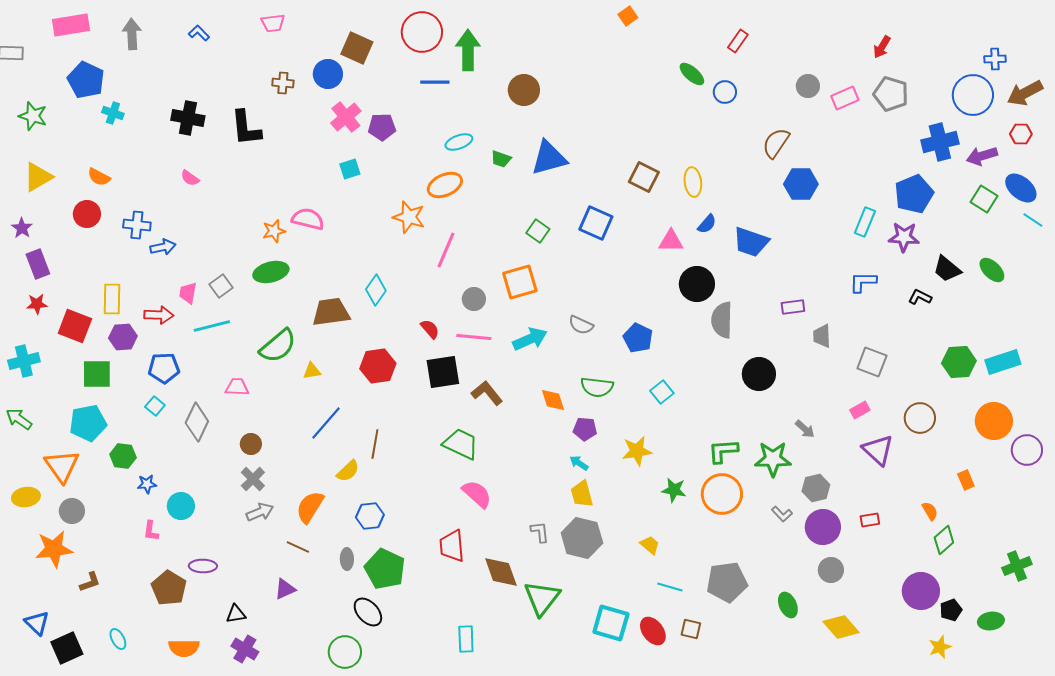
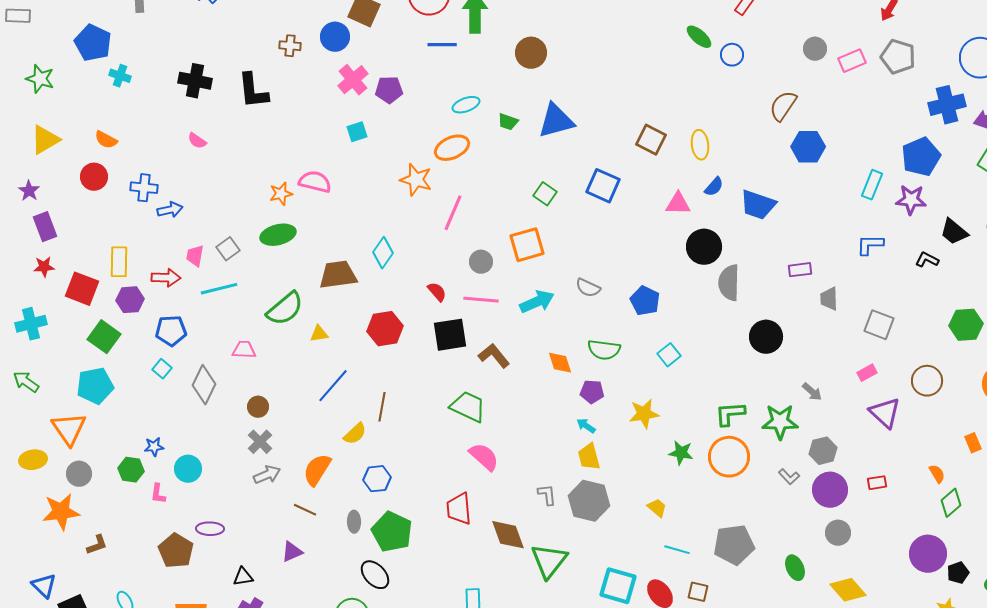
green square: (97, 374) -> (104, 337), turned 36
green hexagon: (123, 456) -> (131, 470), moved

